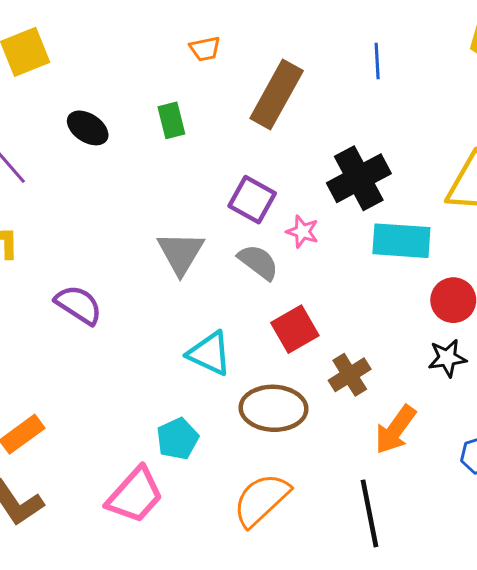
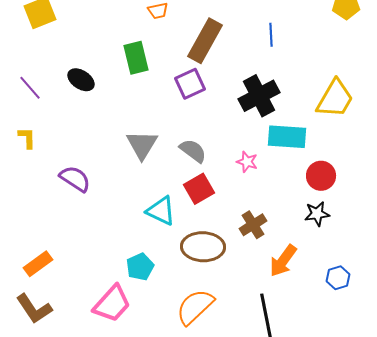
blue line: (377, 61) -> (271, 35), moved
green rectangle: (171, 120) -> (136, 58), size x1.4
black ellipse: (88, 128) -> (81, 80), moved
purple square: (252, 200) -> (190, 84), moved, turned 36
pink star: (302, 232) -> (247, 162), moved
red square: (295, 329) -> (199, 189), moved

